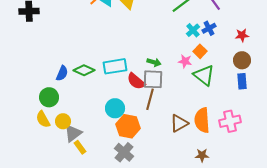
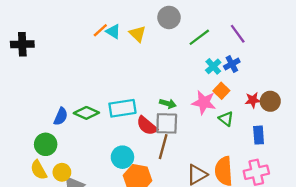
red star: (242, 35) -> (253, 100), moved
pink star: (185, 61) -> (204, 102), size x1.5
green triangle: (204, 75) -> (226, 119), size x0.6
blue rectangle: (242, 81) -> (259, 135), moved

